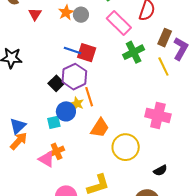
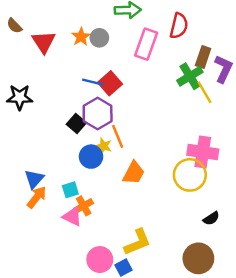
red triangle: (35, 14) -> (44, 42), size x1.5
pink rectangle: (119, 23) -> (146, 44), turned 70
green cross: (134, 52) -> (190, 76), moved
red square: (87, 53) -> (110, 83), turned 36
cyan square: (54, 122) -> (70, 190), moved
yellow circle: (126, 147) -> (190, 175), moved

